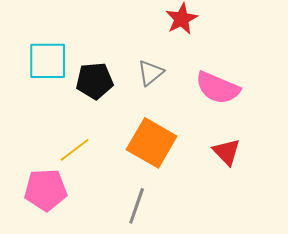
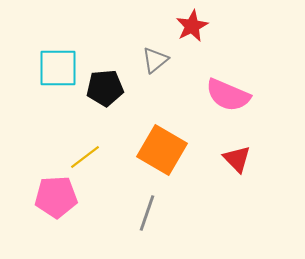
gray triangle: (151, 73) -> (155, 60), moved

